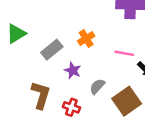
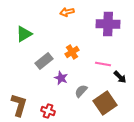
green triangle: (16, 34) -> (24, 34), moved
brown L-shape: (41, 95) -> (19, 105), moved
red cross: (71, 107) -> (48, 111), moved

